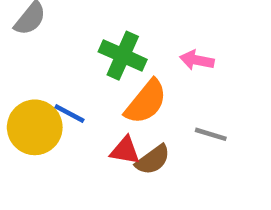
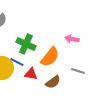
green cross: (123, 56) -> (26, 44), moved
red triangle: (125, 150) -> (31, 74), moved

